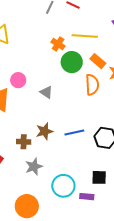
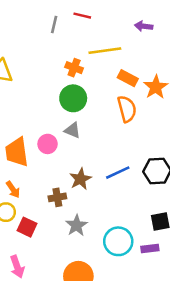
green circle: (72, 62) -> (73, 98), moved
pink circle: (18, 80) -> (48, 144), moved

